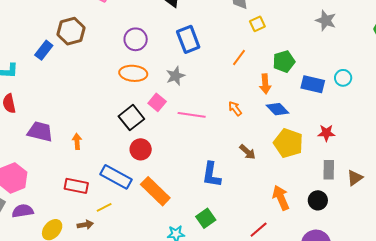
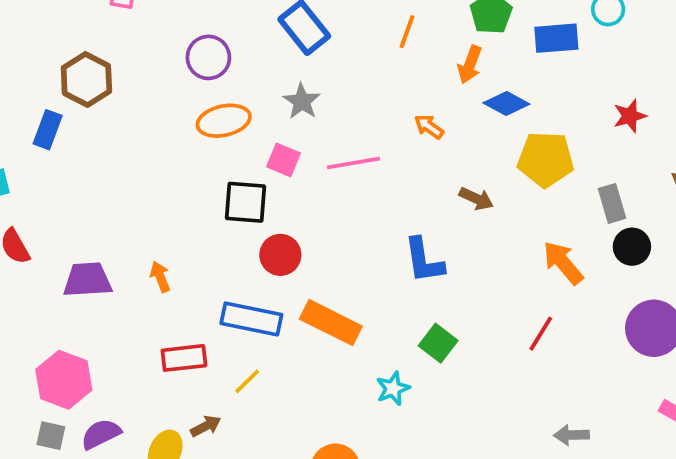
orange arrow: (265, 84) -> (470, 65), turned 42
black square: (131, 118) -> (246, 202), turned -30
red star: (326, 133) -> (630, 116), moved
gray rectangle: (329, 170) -> (612, 203), moved
brown arrow: (85, 225) -> (206, 426), moved

